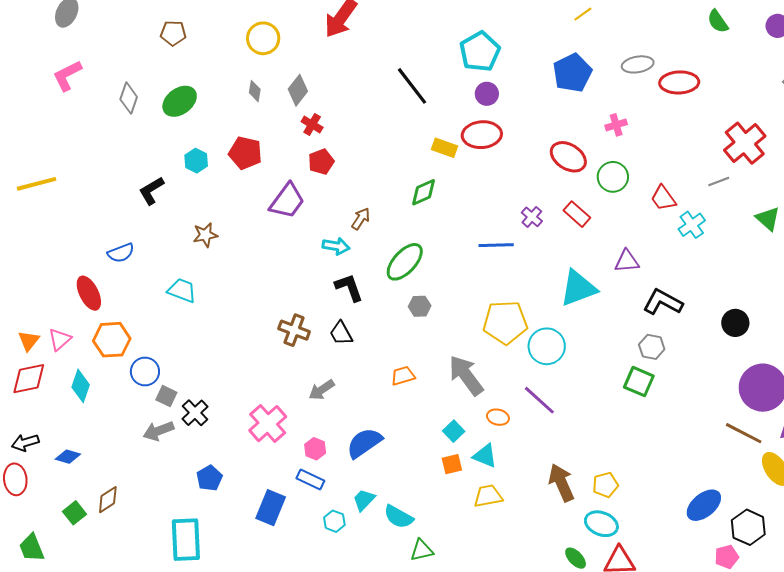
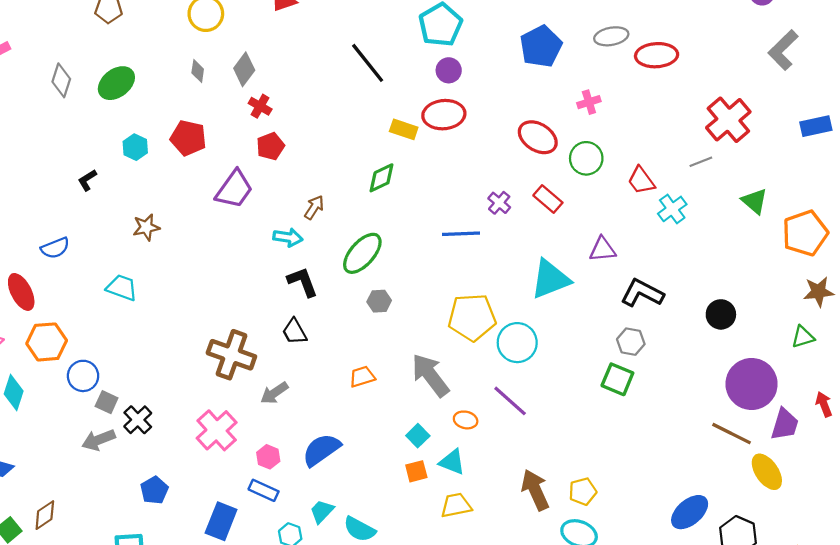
black L-shape: (151, 191) -> (87, 180), size x0.7
brown cross: (294, 330) -> (231, 355), moved, size x1.4

